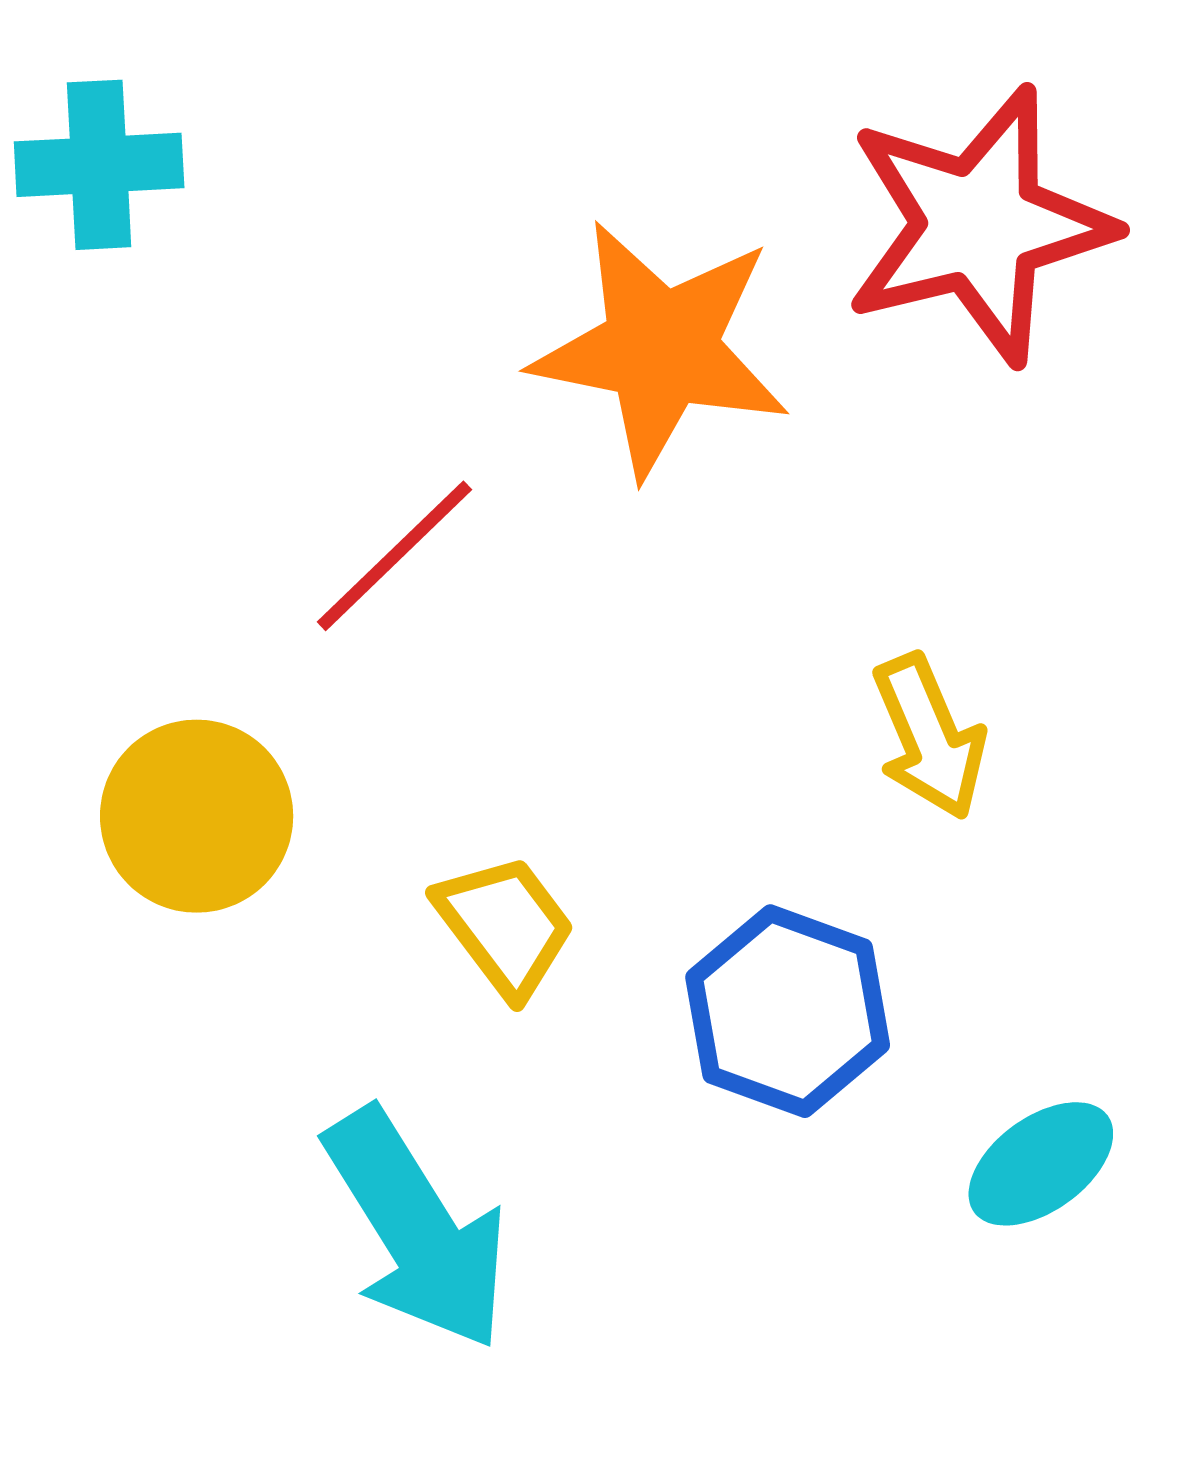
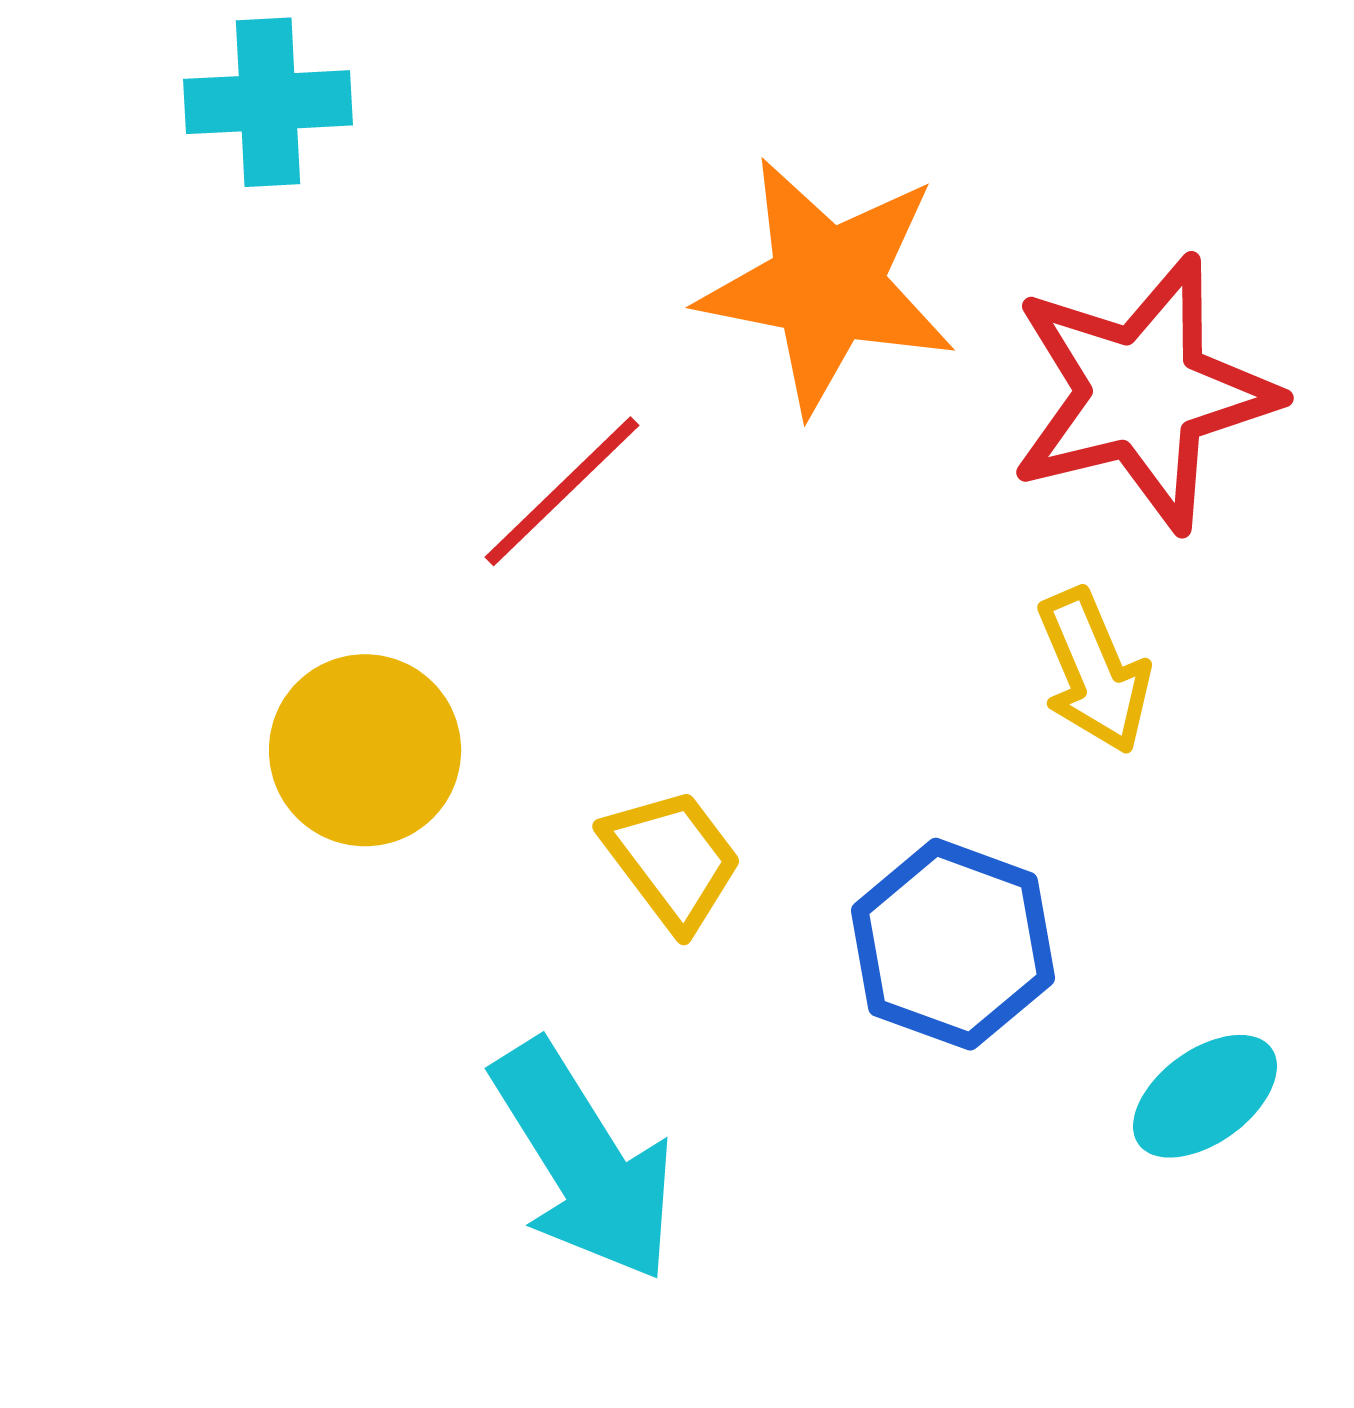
red star: (979, 225) -> (1143, 393), moved

